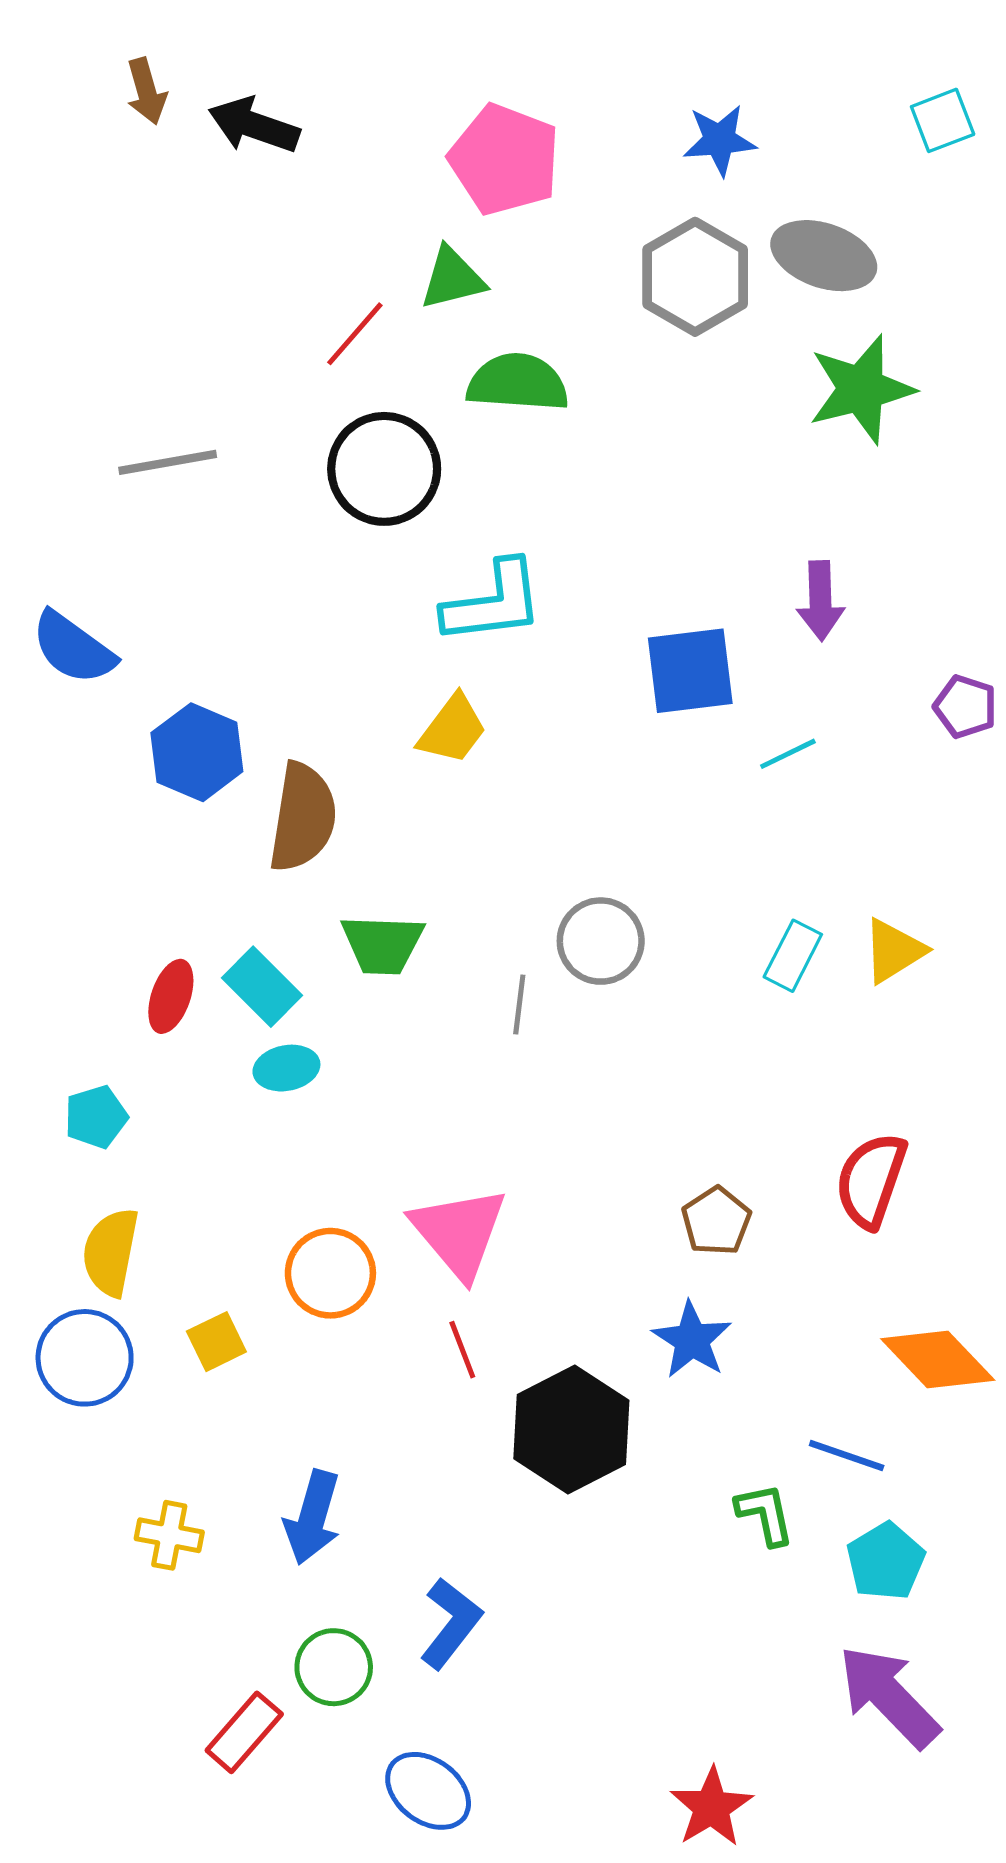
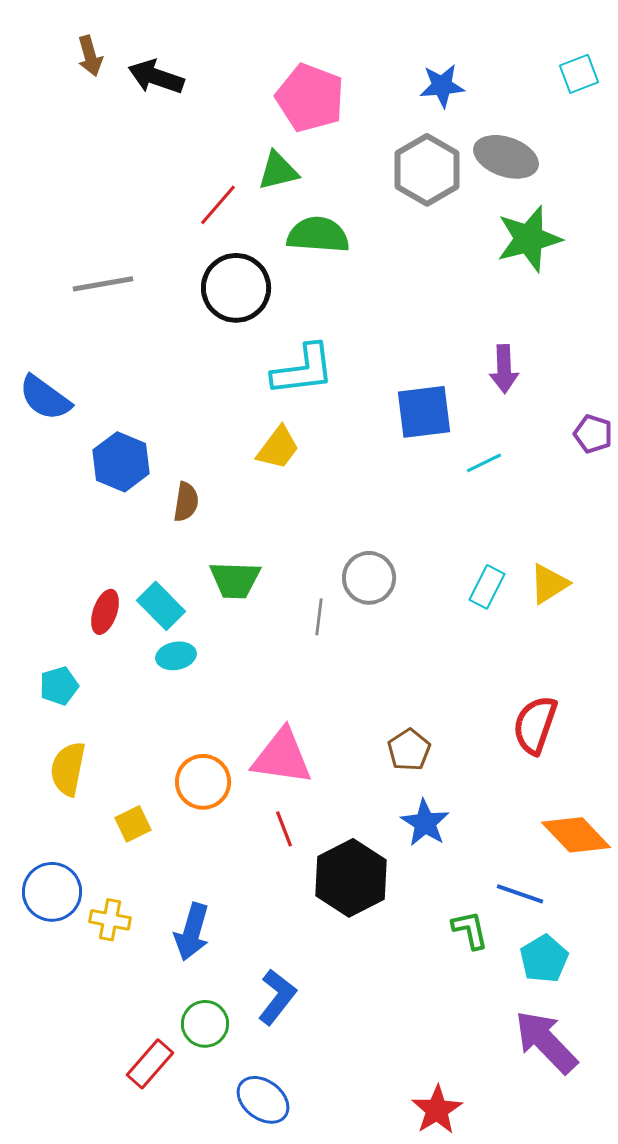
brown semicircle: (303, 817) -> (186, 502), size x0.6
brown pentagon: (716, 1221) -> (409, 750), moved
pink triangle: (459, 1232) -> (282, 757), turned -42
blue circle: (85, 1358) -> (52, 892), moved
yellow cross: (169, 1535) -> (110, 920), moved

